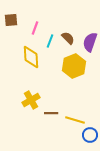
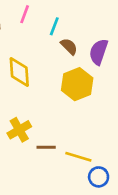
pink line: (35, 28) -> (25, 14), moved
cyan line: (50, 41) -> (54, 26), moved

